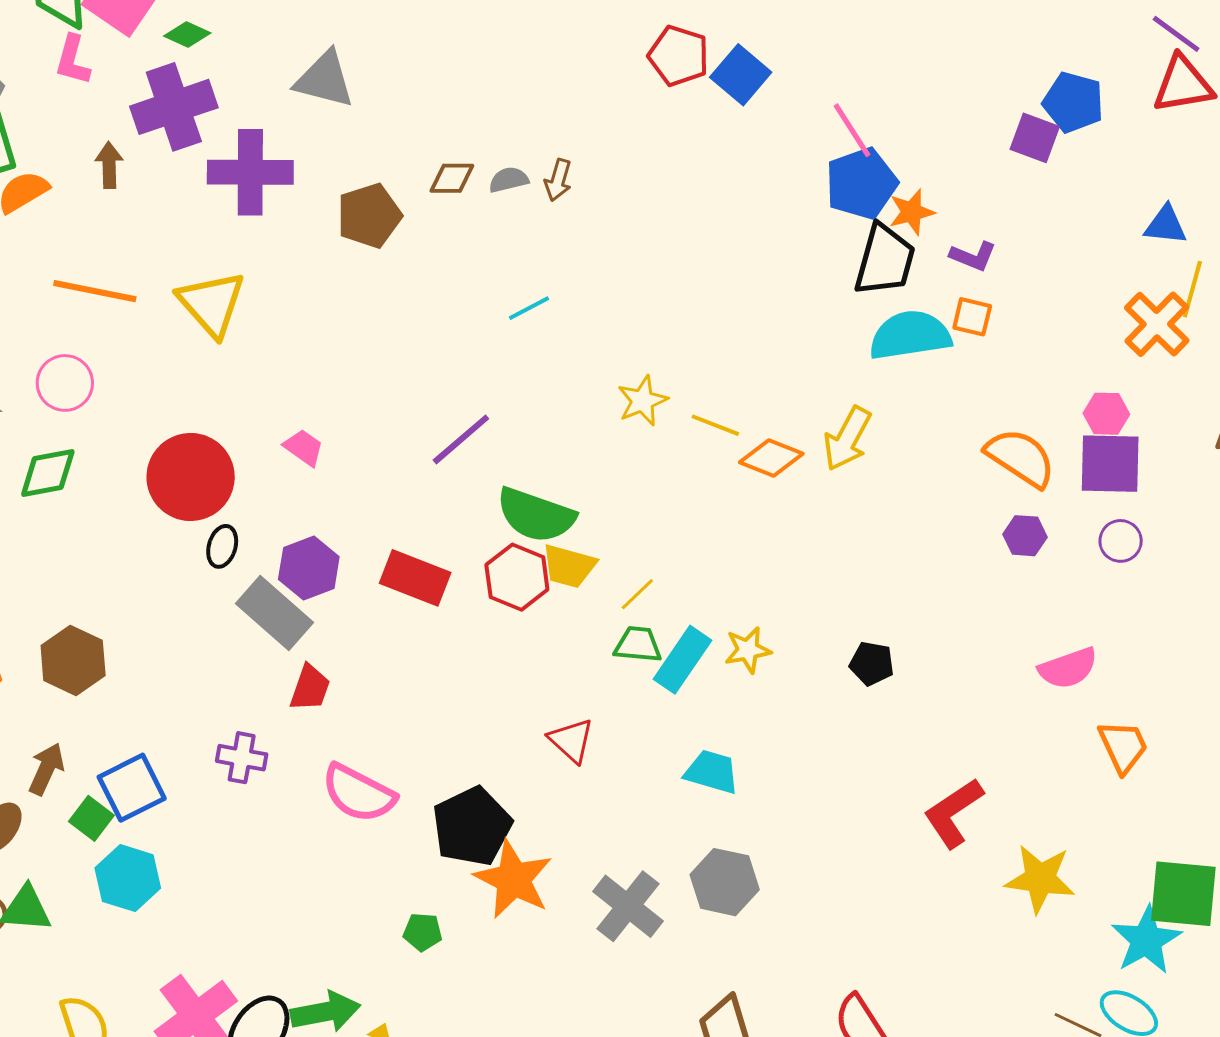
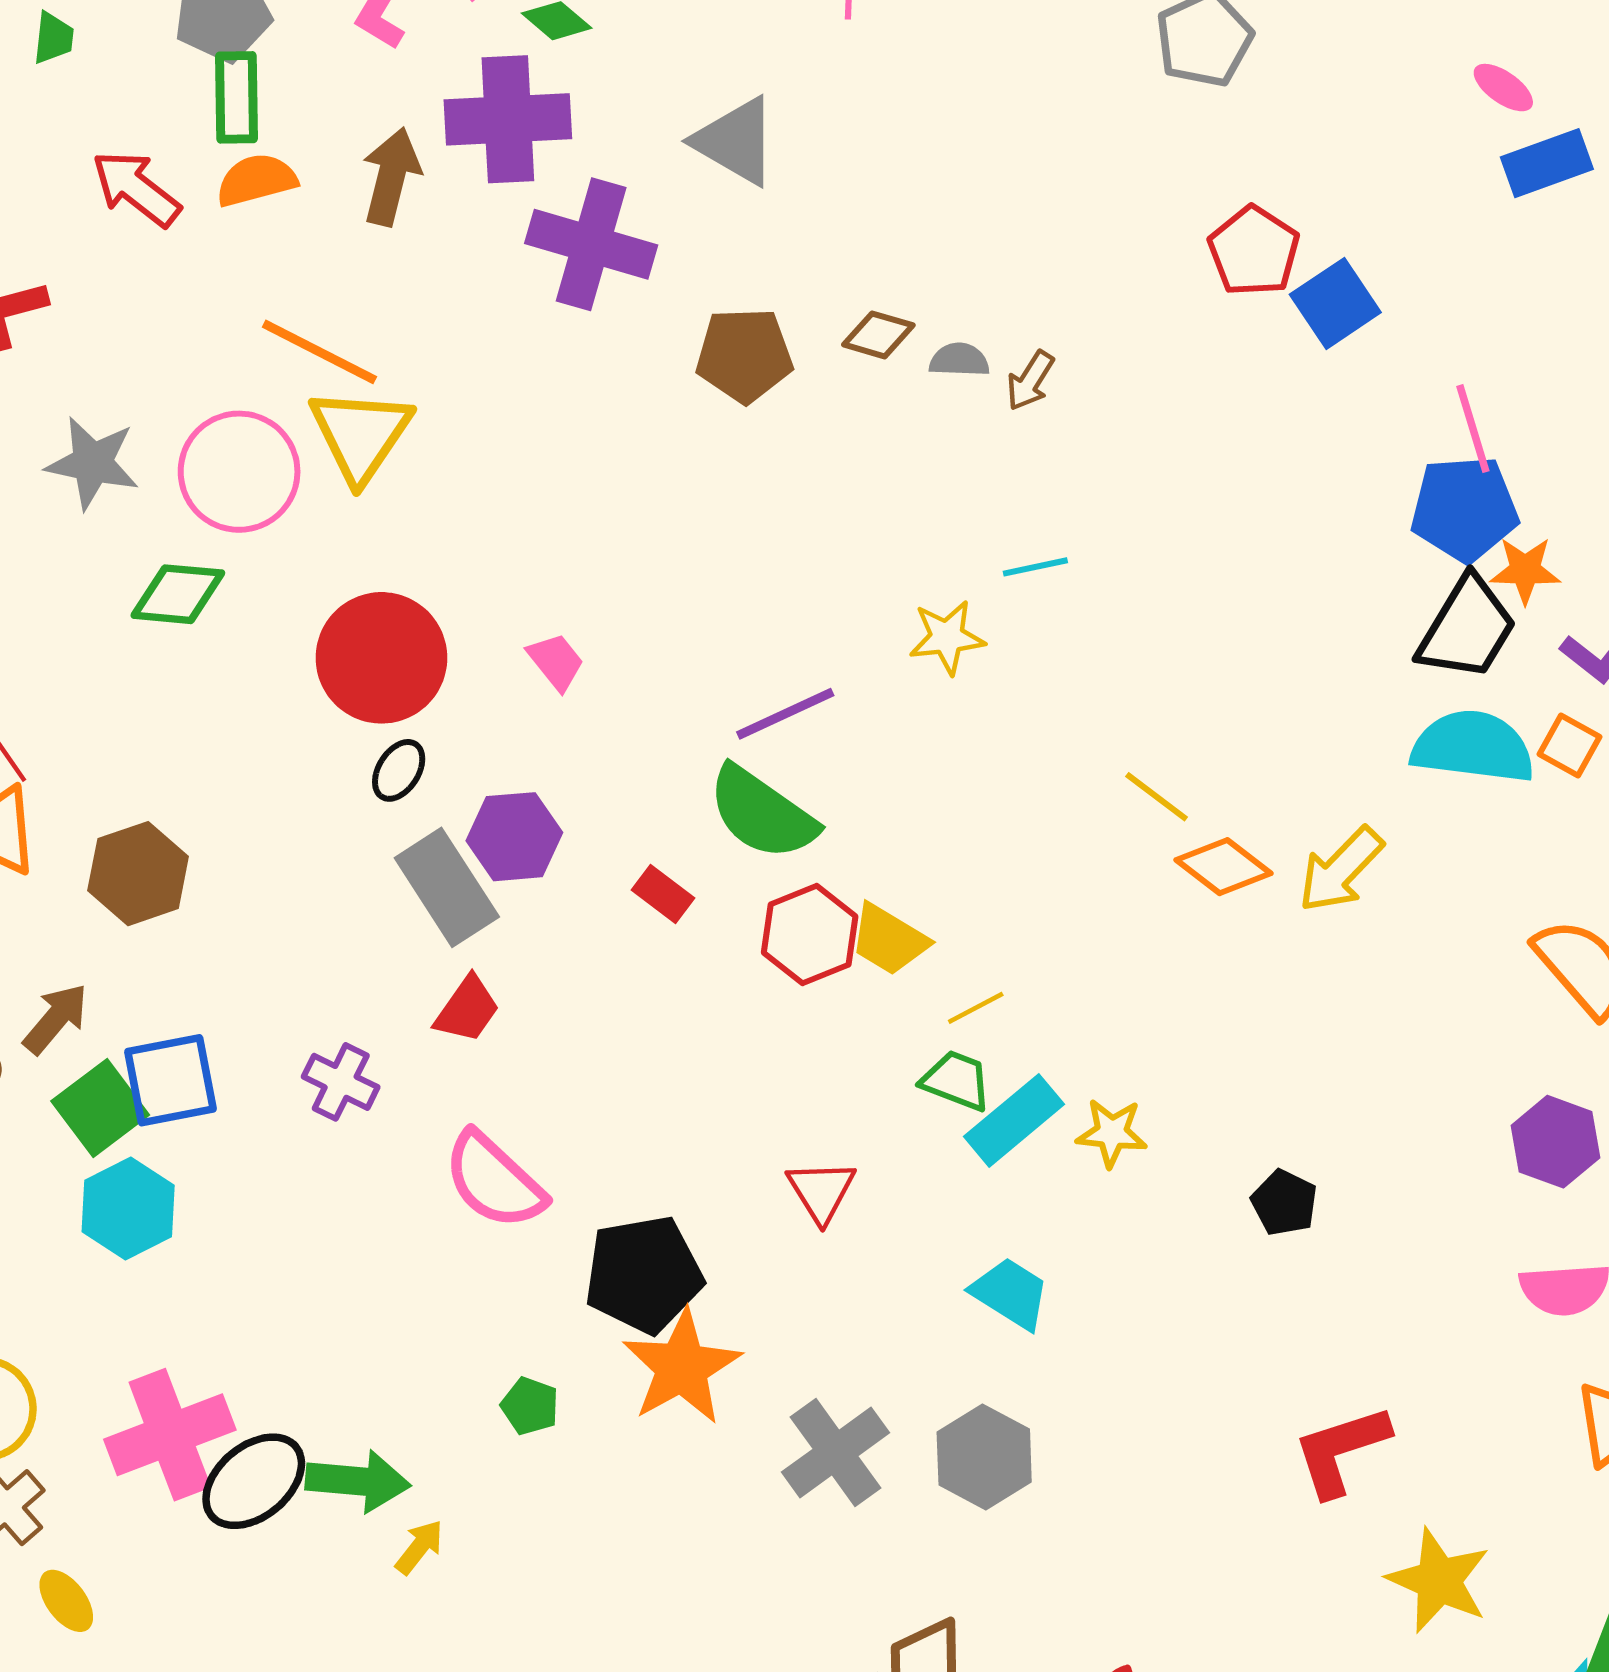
brown arrow: (109, 165) -> (391, 177), size x1.4
yellow triangle: (212, 304) -> (360, 435), moved
cyan line: (529, 308) -> (1035, 567), moved
pink circle: (65, 383) -> (239, 472), size x1.4
yellow star: (642, 401) -> (947, 637), moved
green semicircle: (536, 515) -> (762, 813), moved
purple hexagon: (1025, 536) -> (1555, 1142), moved, size x1.4
red rectangle: (415, 578) -> (663, 894), size x0.6
green square: (91, 818) -> (100, 1108), size x1.4

